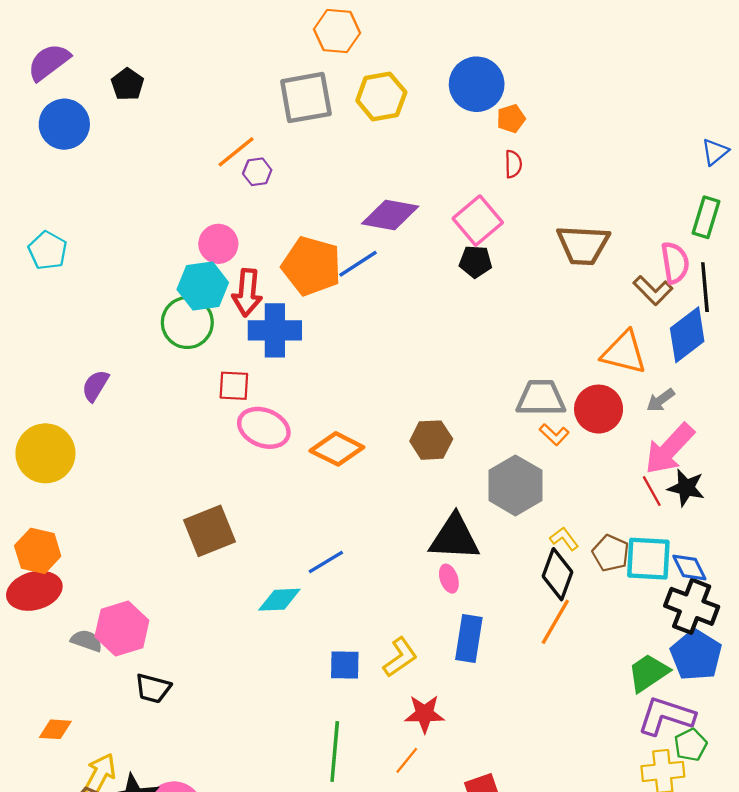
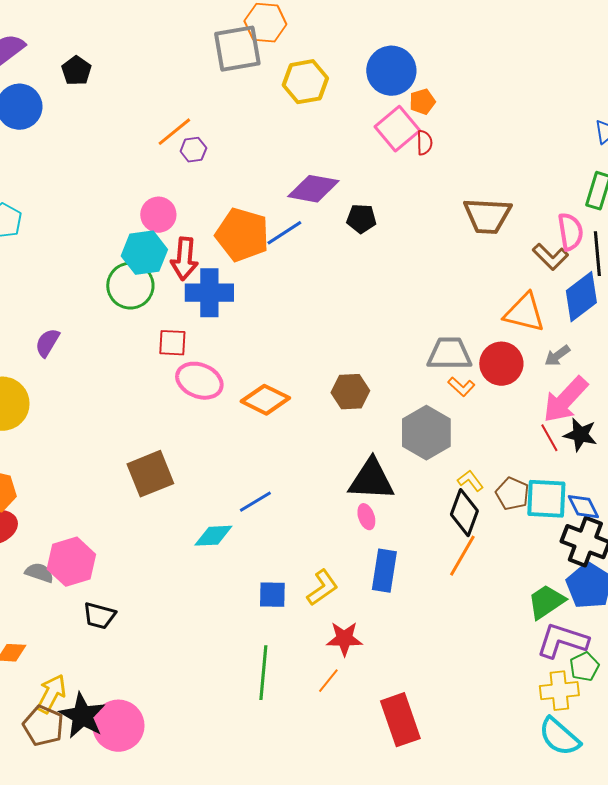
gray square: (306, 98) -> (237, 49), moved
pink square: (478, 221) -> (397, 129), moved
black pentagon: (476, 262) -> (361, 219), moved

